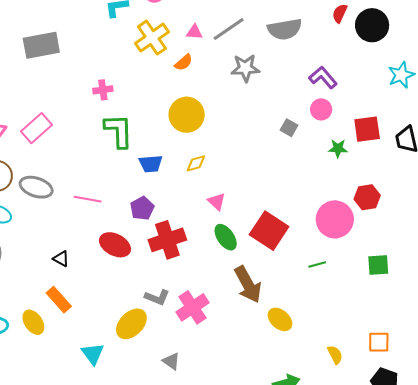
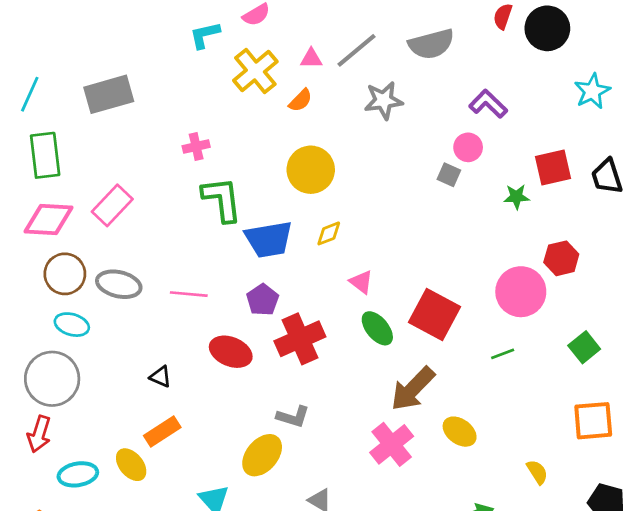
pink circle: (321, 109) -> (468, 147), moved
blue trapezoid: (151, 164) -> (269, 239), size x1.5
green square: (378, 265) -> (584, 347), turned -30
brown arrow: (248, 285) -> (413, 389), turned 78
orange rectangle: (59, 300) -> (162, 432), turned -76
pink cross: (193, 307) -> (392, 444), moved
orange square: (379, 342) -> (593, 421), moved, size x1.4

